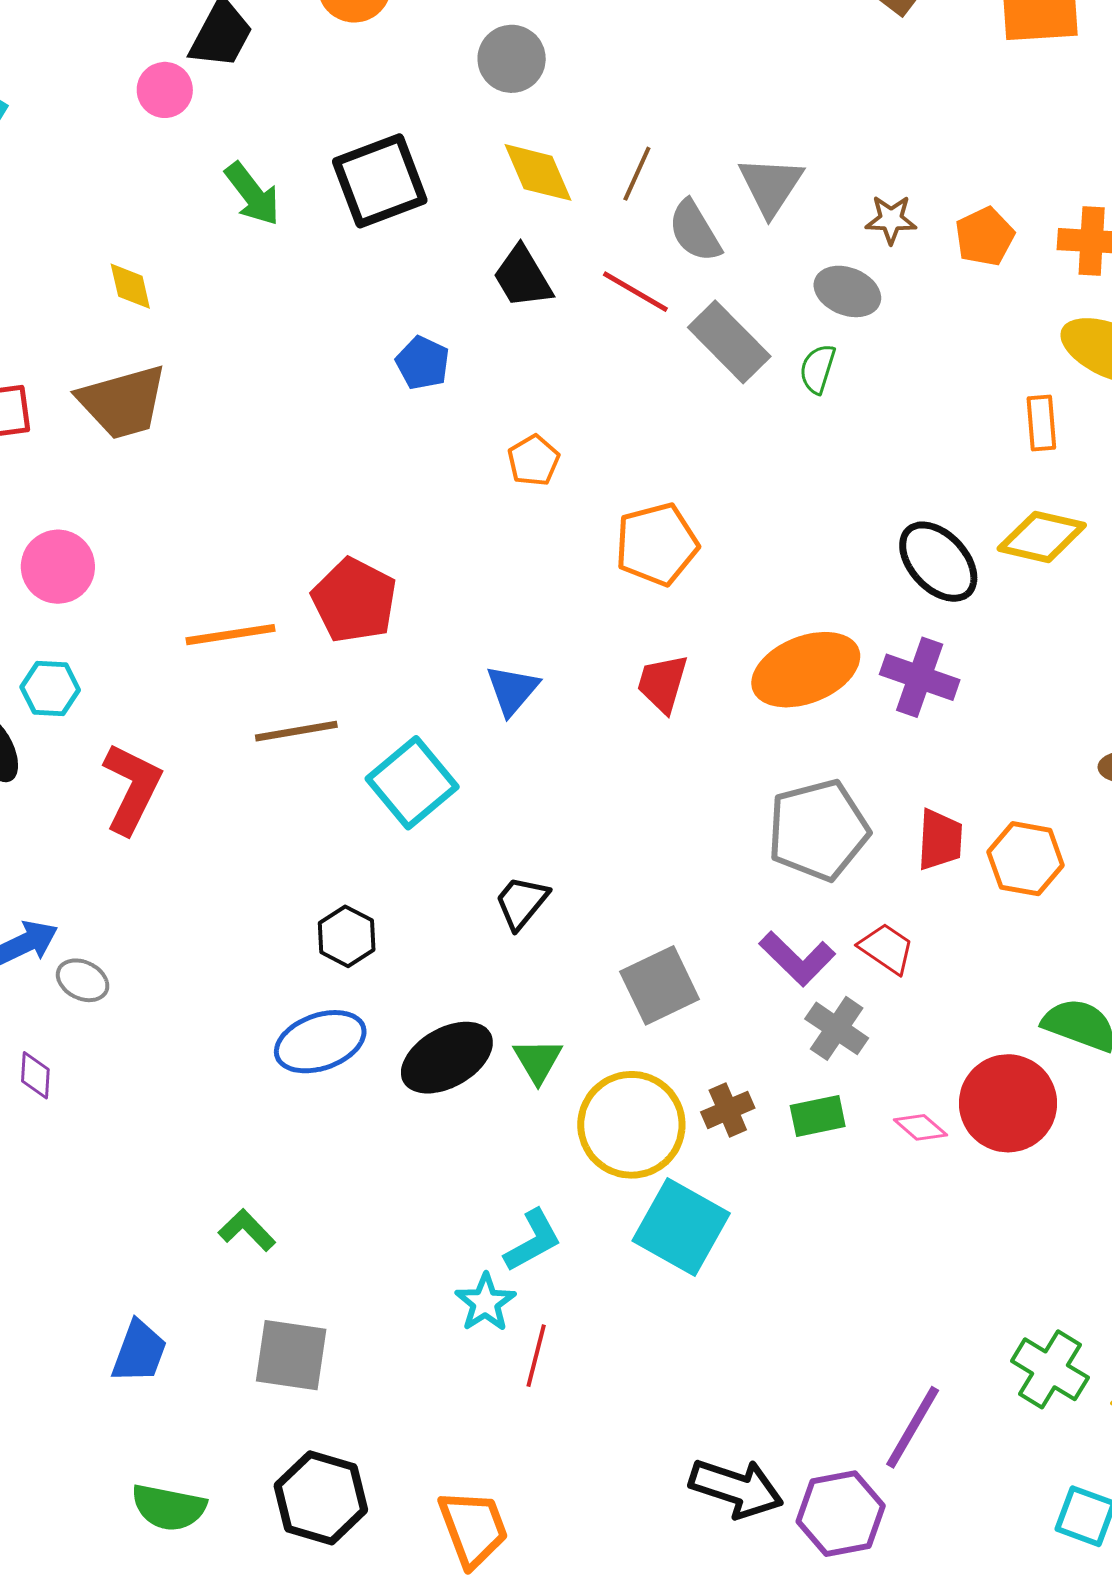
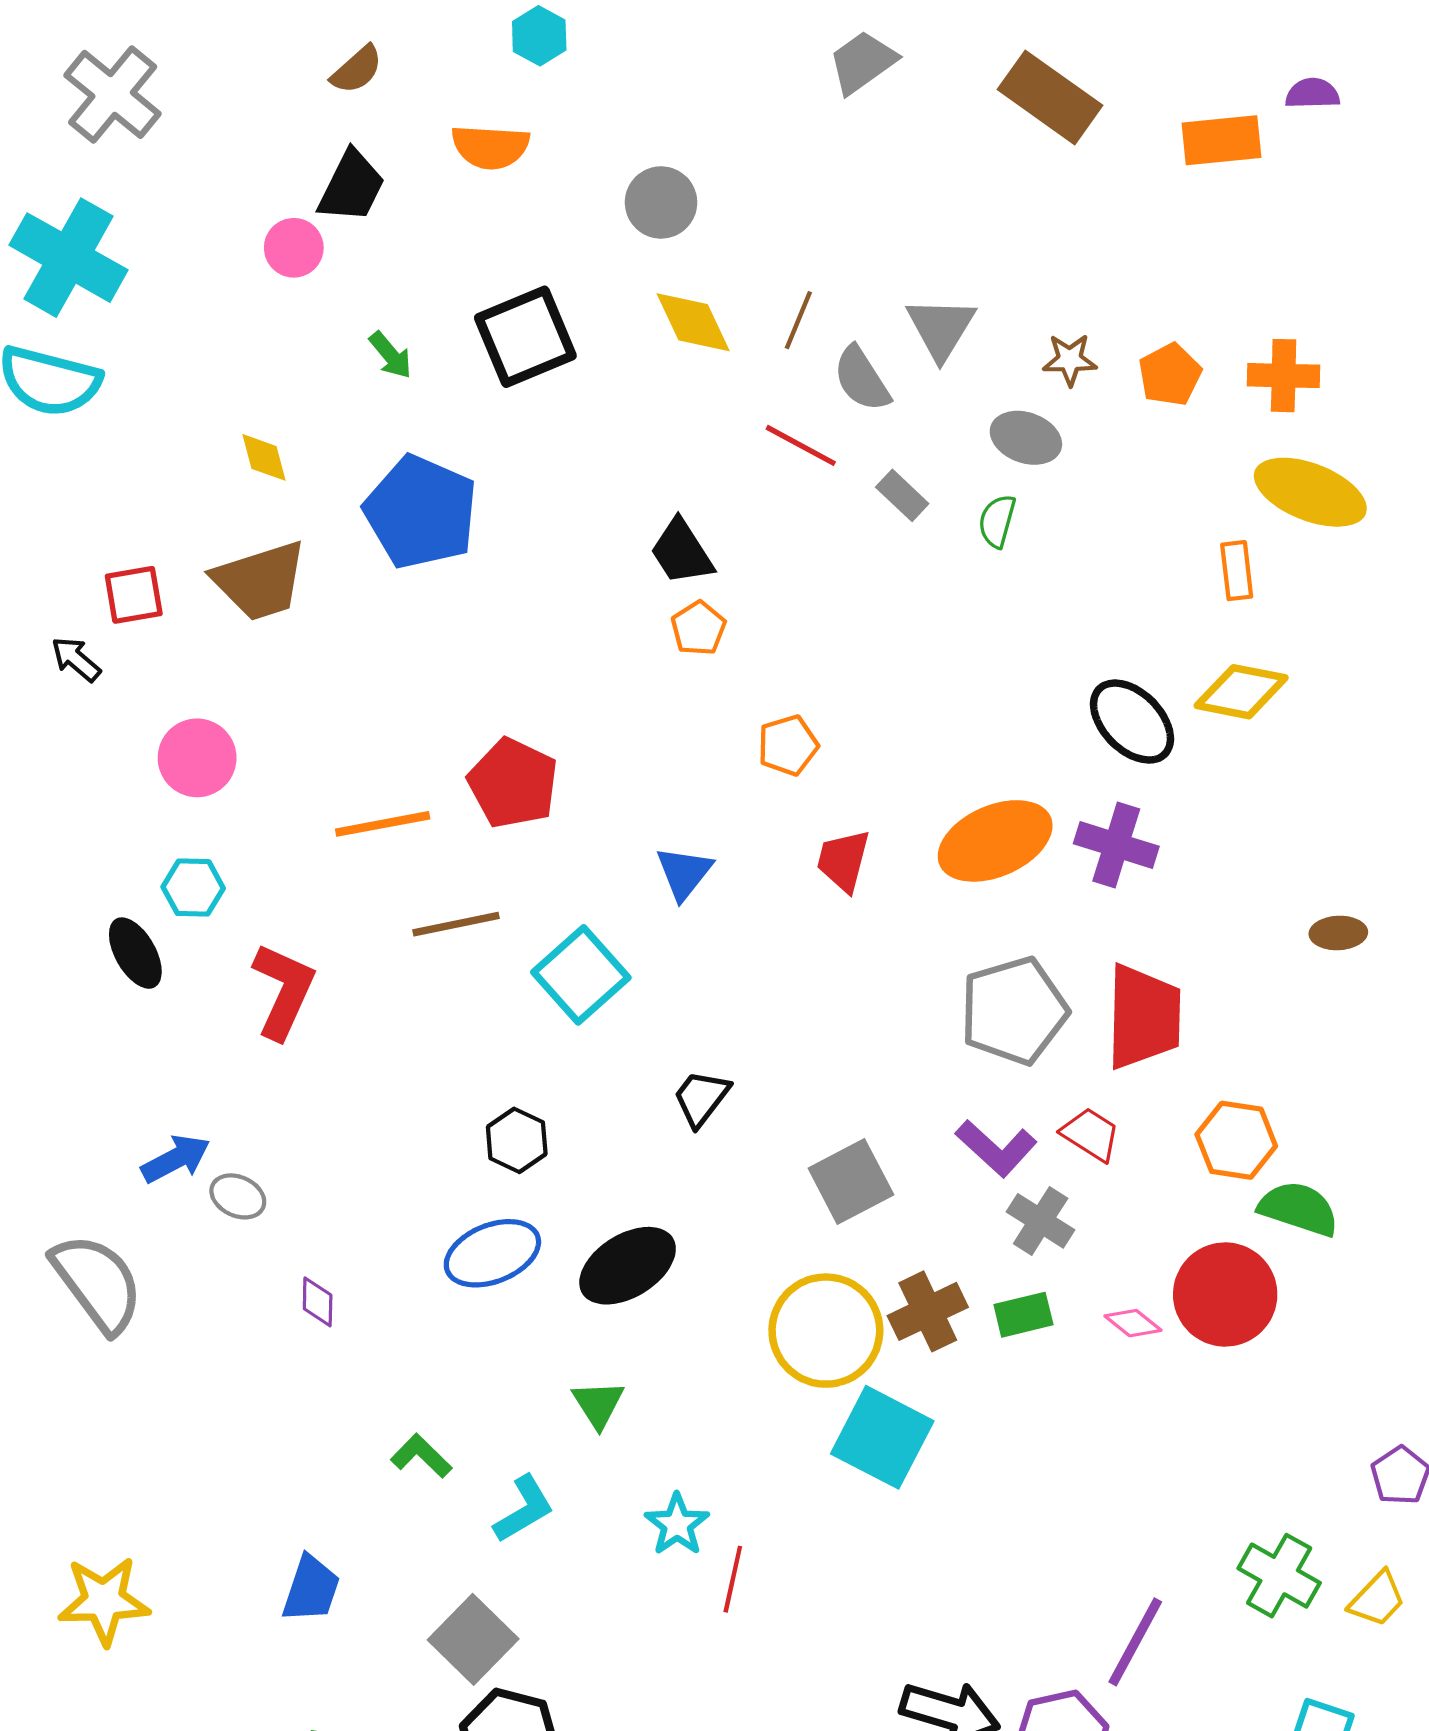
green arrow: (252, 194) -> (391, 355), size x0.7
black trapezoid: (523, 277) -> (682, 552), moved
gray rectangle: (729, 342) -> (902, 495), size x0.6
blue pentagon: (423, 363) -> (421, 512), moved, size x2.0
orange pentagon: (657, 544) -> (788, 745), moved, size x0.7
red trapezoid: (940, 840) -> (1144, 1017), size x1.6
orange hexagon: (1026, 859) -> (1236, 1140), moved
green triangle: (538, 1061) -> (598, 1404), moved
purple diamond: (35, 1075) -> (318, 1302), moved
brown cross: (728, 1110) -> (928, 1311), size x1.4
cyan L-shape: (533, 1241) -> (524, 1509), moved
gray square: (291, 1355) -> (473, 1639), moved, turned 38

